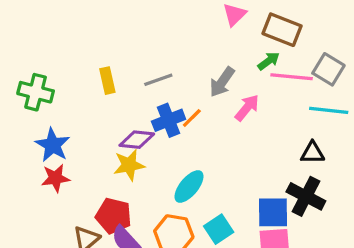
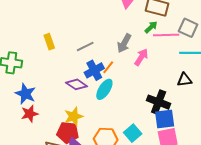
yellow rectangle: (107, 81) -> (49, 42), moved
purple diamond: (137, 140) -> (76, 84), turned 35
yellow star: (129, 165) -> (74, 116), moved
cyan ellipse: (189, 187) -> (104, 89), moved
black cross: (306, 196) -> (159, 102), moved

